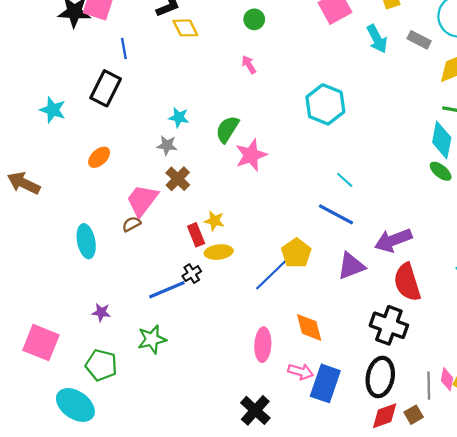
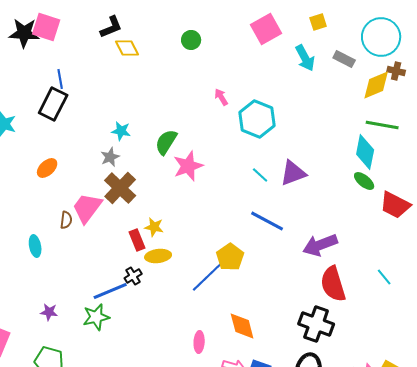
blue line: (124, 48) -> (60, 79), moved
pink arrow: (249, 65) -> (221, 97), moved
gray star: (167, 145) -> (110, 157), turned -30
brown cross: (178, 179) -> (120, 188), size x1.4
cyan line: (345, 180) -> (260, 175), moved
brown semicircle: (131, 224) -> (66, 220), moved, turned 126
cyan ellipse: (86, 241) -> (35, 246), size x0.7
purple triangle: (351, 266) -> (293, 173), moved
green star: (152, 339) -> (96, 317), moved
pink ellipse: (263, 345) -> (199, 342), size x0.7

